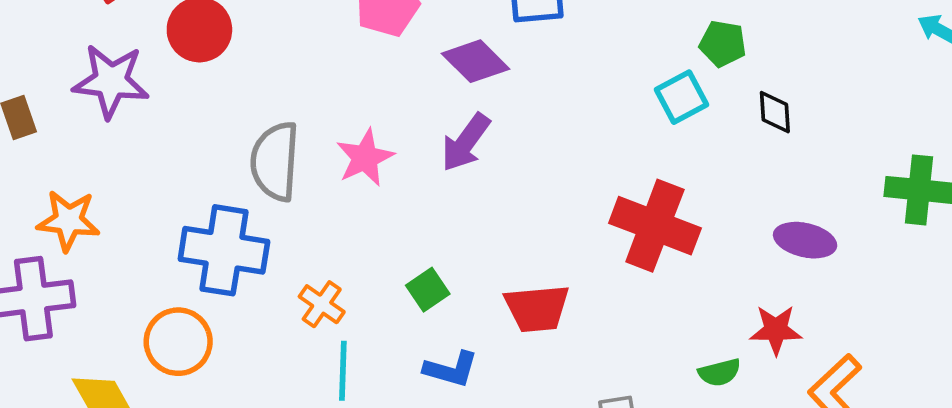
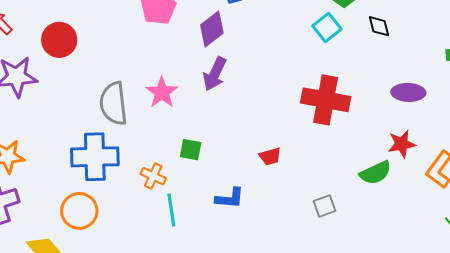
purple diamond: (475, 61) -> (212, 29), turned -72
green square: (428, 290) -> (191, 150), moved, turned -35
red trapezoid: (537, 308) -> (270, 156), size x0.6
green semicircle: (720, 372) -> (375, 173), size x1.4

